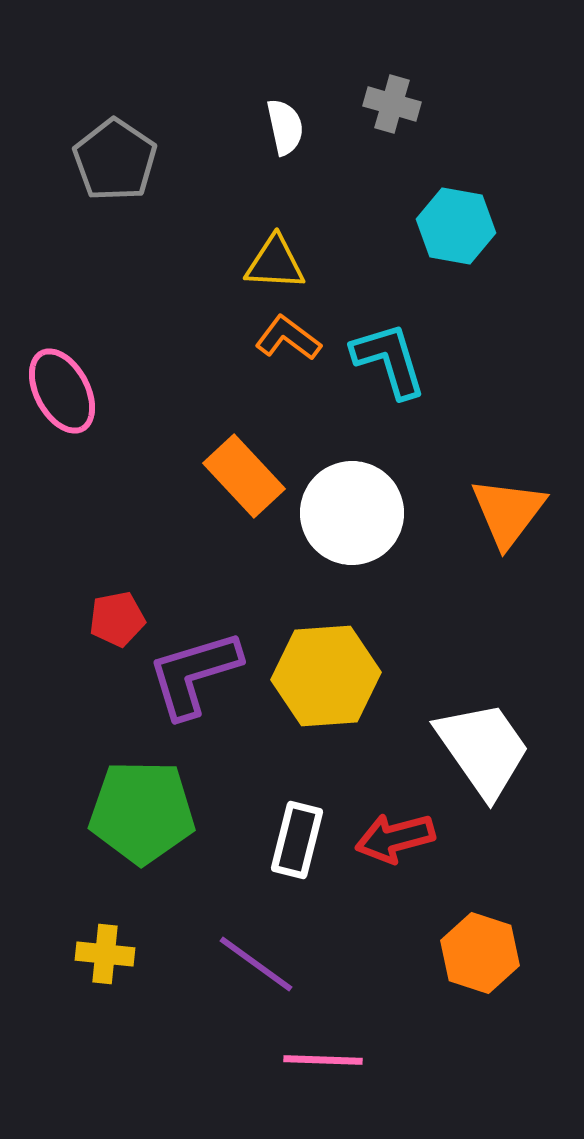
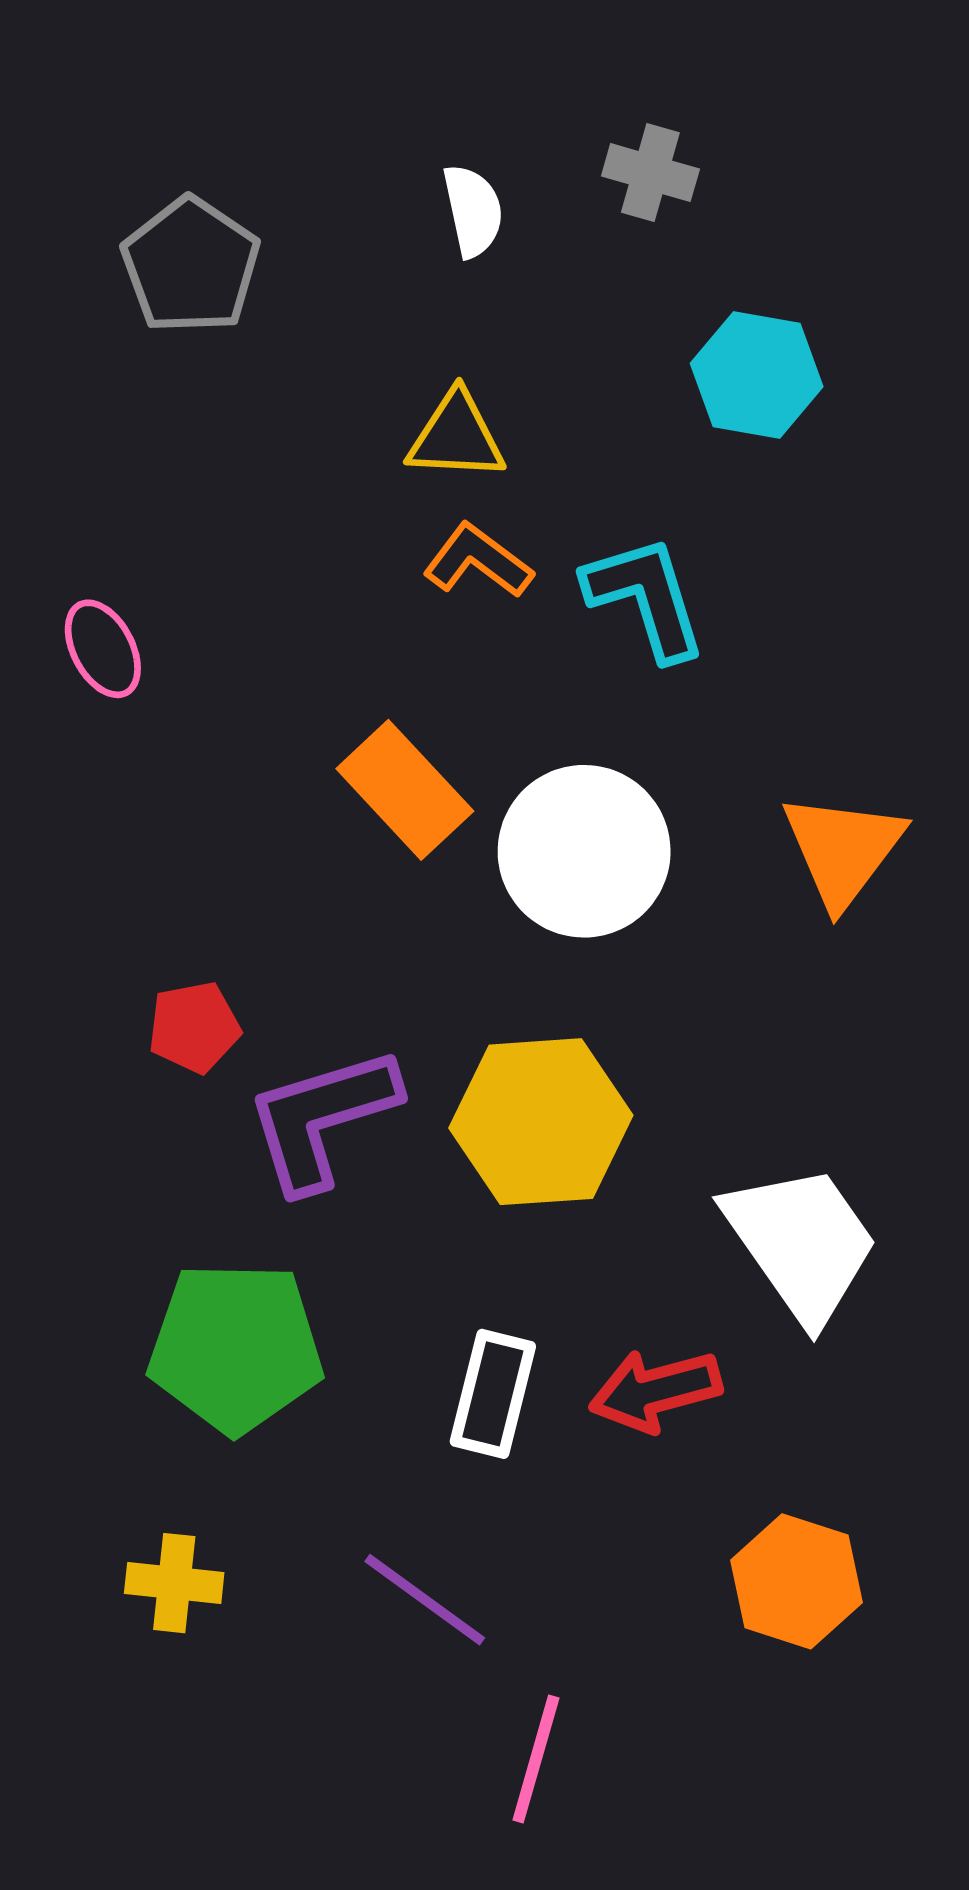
pink ellipse: (62, 391) -> (103, 649), size x0.7
pink line: (323, 1060) -> (536, 1759), turned -76

